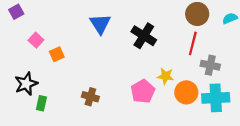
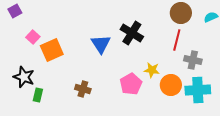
blue triangle: (100, 24) -> (101, 44), moved
orange square: (57, 54) -> (52, 50), size x1.6
black star: (26, 84) -> (24, 77), turned -30

